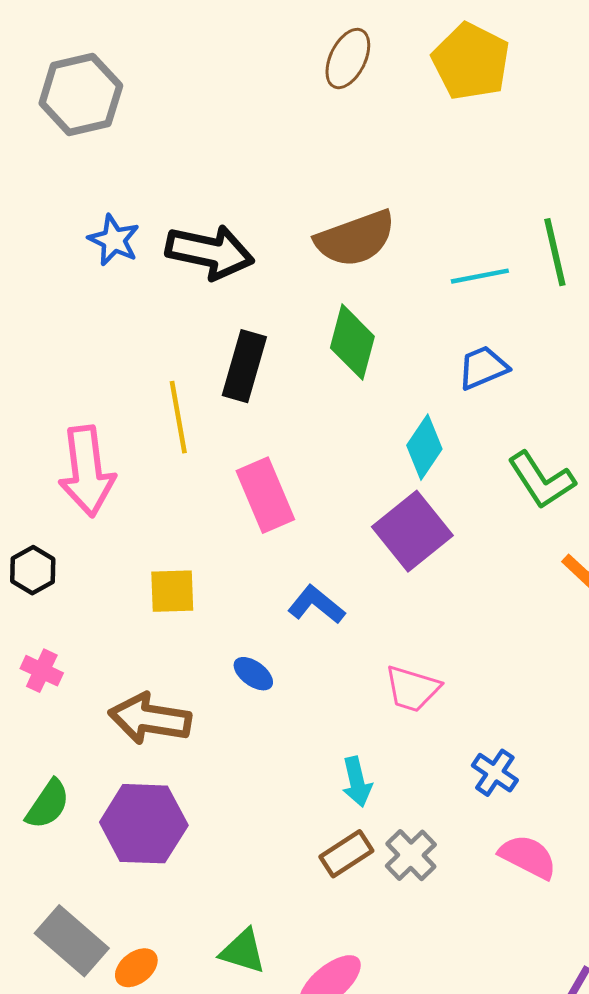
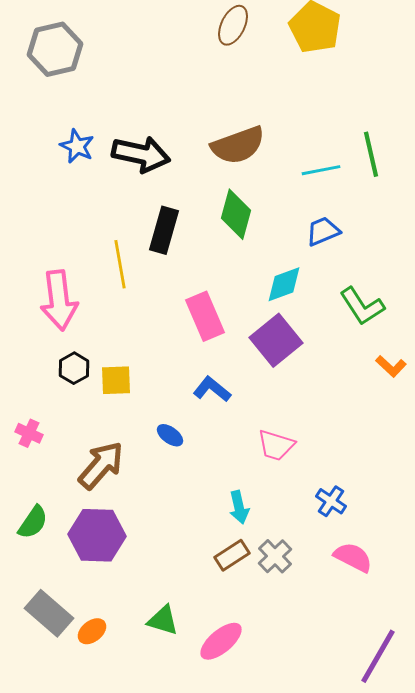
cyan diamond: (424, 447) -> (284, 284), turned 36
pink rectangle: (265, 495) -> (205, 316), moved
black hexagon: (33, 570) -> (74, 368), moved
brown arrow: (150, 719) -> (101, 465), turned 122

